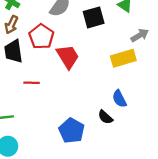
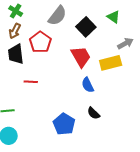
black square: (94, 17) -> (86, 27), turned -30
red trapezoid: (68, 57) -> (81, 57), moved
blue semicircle: (119, 99) -> (88, 85), moved

